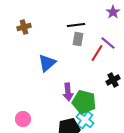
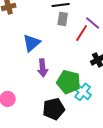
purple arrow: (68, 92) -> (43, 68), moved
cyan cross: (85, 120) -> (83, 92), moved

